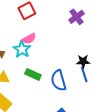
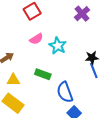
cyan star: (22, 49) -> (58, 46), moved
blue semicircle: (59, 80) -> (65, 92), moved

